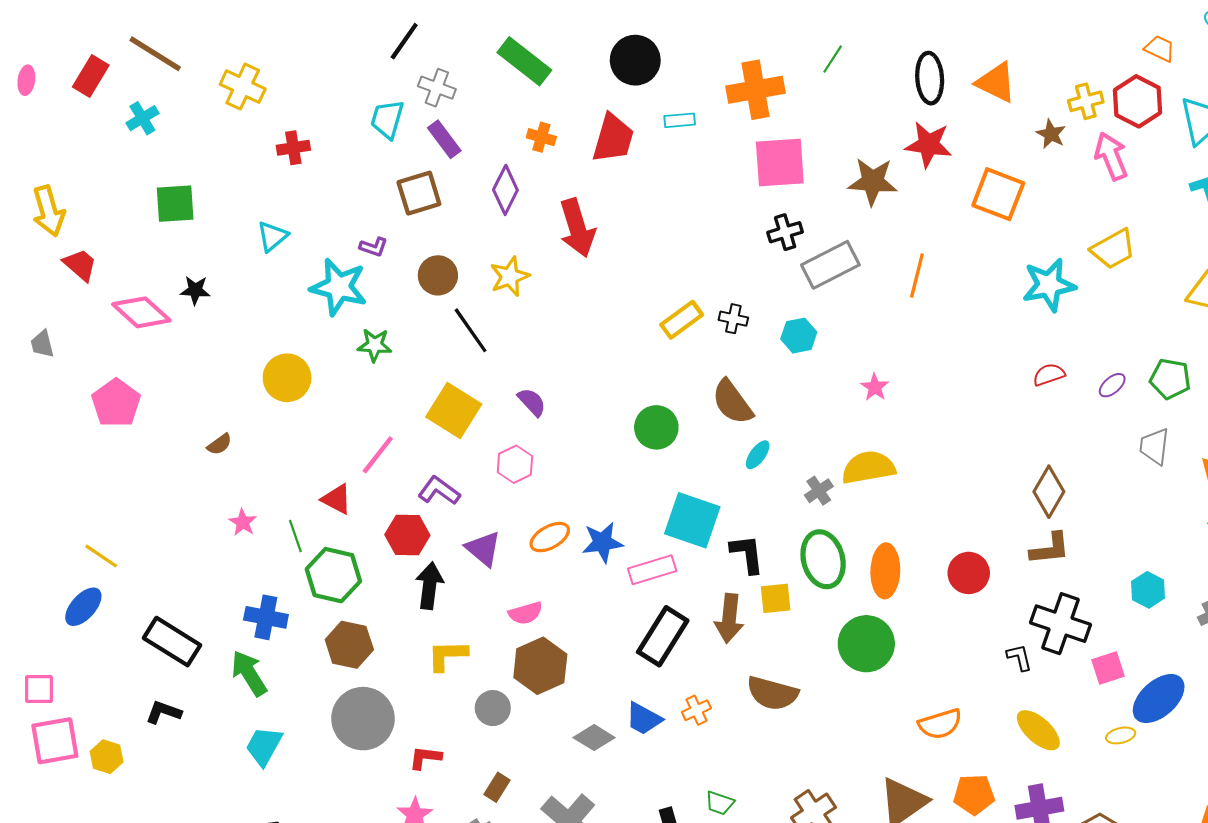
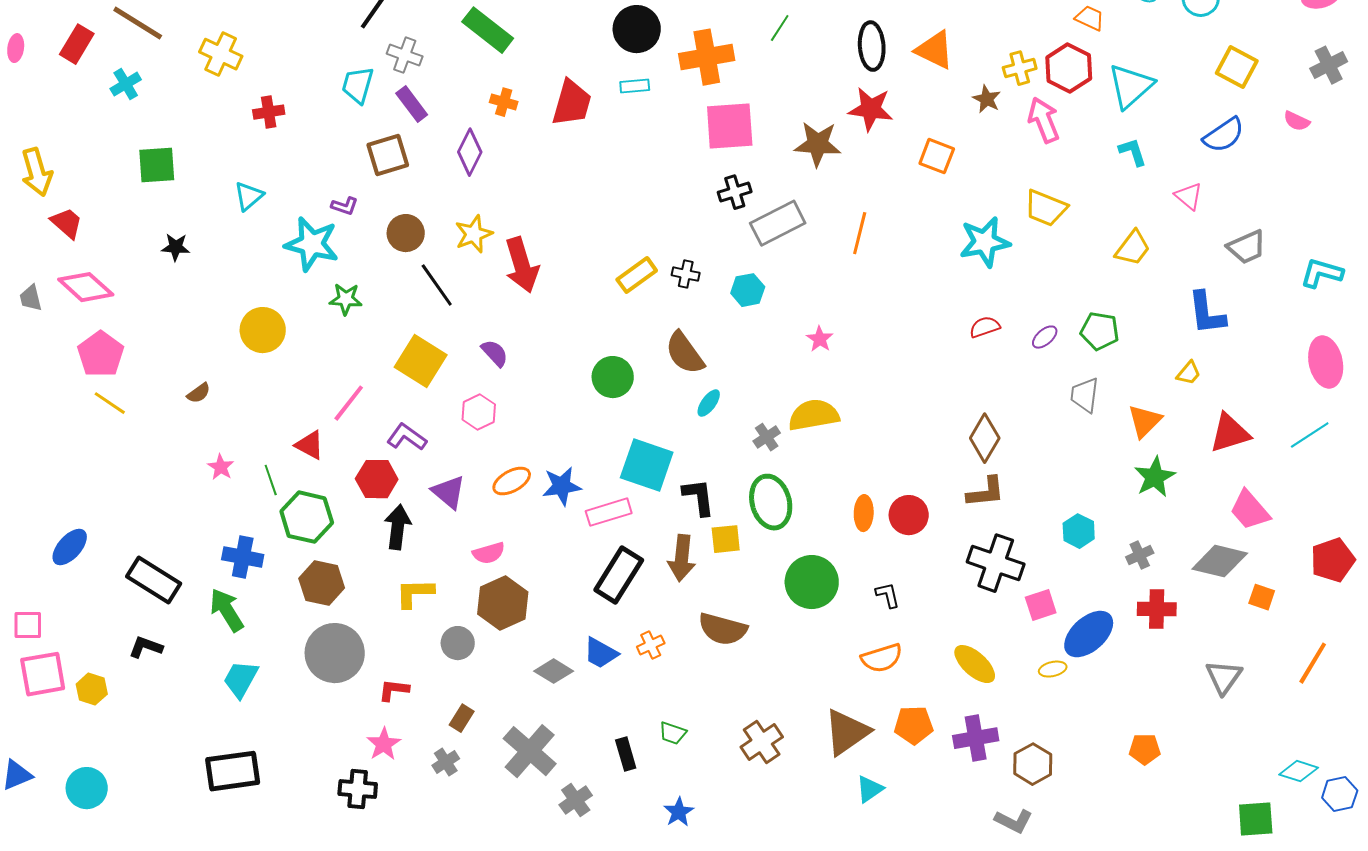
black circle: (635, 60) -> (637, 29), moved
orange square: (998, 194) -> (937, 156), size x0.7
red arrow: (577, 228) -> (522, 265), moved
yellow trapezoid: (1113, 249) -> (1046, 208), turned 51
pink diamond: (141, 312) -> (86, 287), moved
yellow line: (101, 556) -> (110, 403), moved
orange ellipse: (885, 571) -> (864, 513), moved, size x0.7
black L-shape: (1019, 657) -> (888, 595), moved

